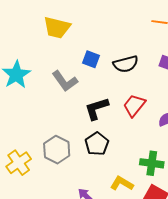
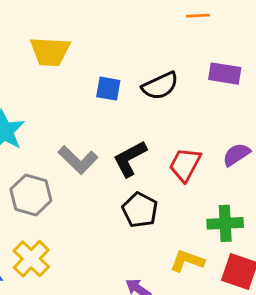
gray L-shape: (65, 81) -> (78, 160), moved
red trapezoid: (134, 105) -> (185, 165), moved
gray hexagon: (57, 150) -> (31, 195), moved

